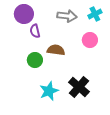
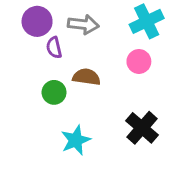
cyan cross: (95, 14) -> (147, 21), size x1.5
gray arrow: (67, 16) -> (83, 24), moved
black cross: (79, 87) -> (142, 128), moved

